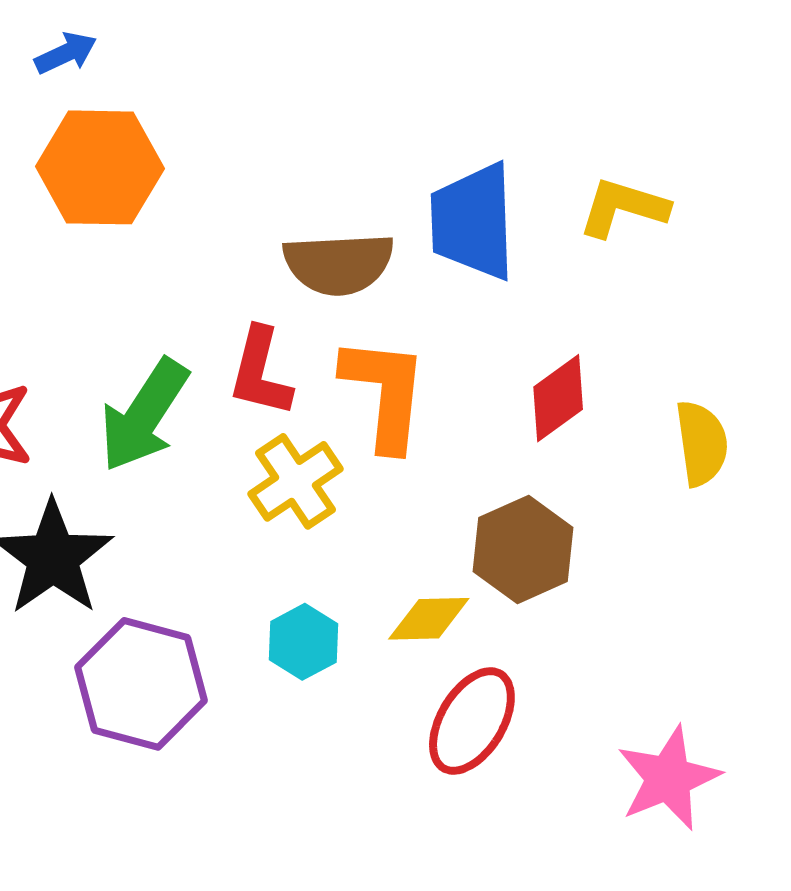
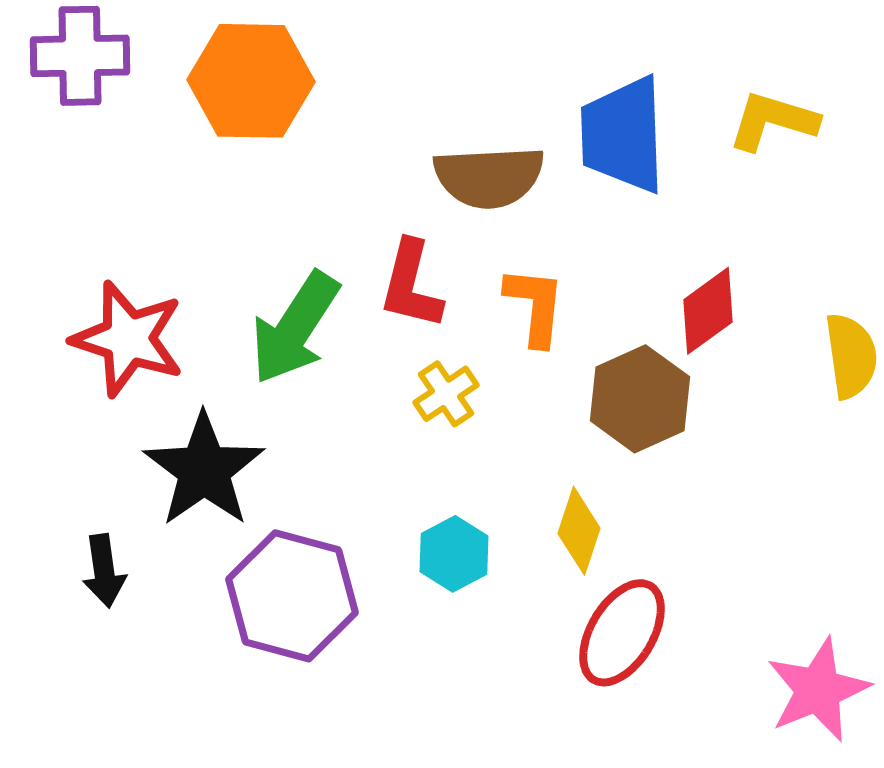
orange L-shape: (385, 393) -> (535, 306), size x0.7
yellow cross: (295, 481) -> (446, 394), size x0.7
brown hexagon: (523, 550) -> (640, 399), moved
yellow diamond: (429, 619) -> (579, 531), turned -70

